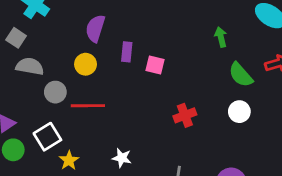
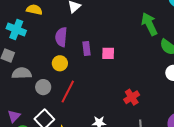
green arrow: (221, 37) -> (149, 24), size x1.6
red line: (88, 106) -> (68, 92), turned -50
red cross: (185, 115) -> (132, 97), moved

